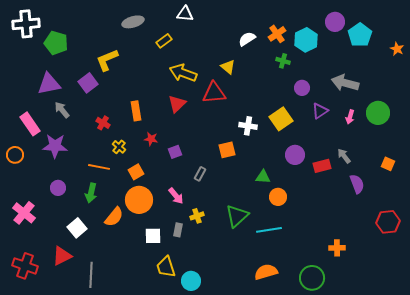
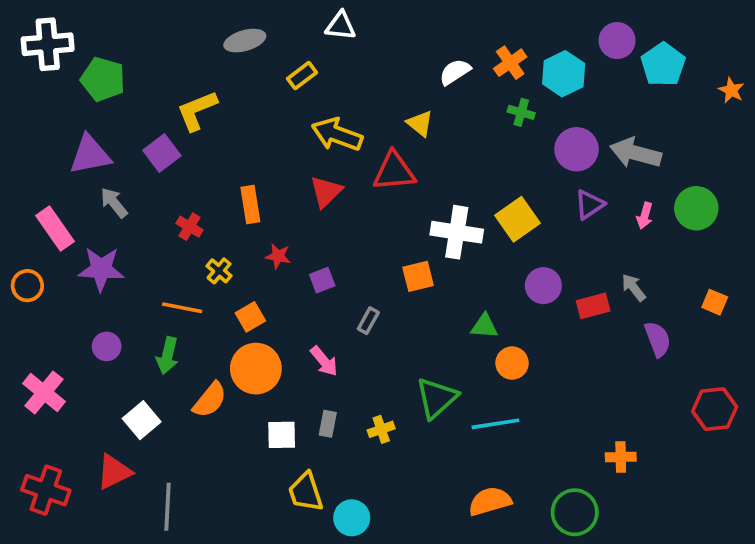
purple circle: (302, 88) -> (577, 149), moved, size x1.5
white cross: (248, 126) -> (457, 232), size x1.5
yellow cross: (197, 216) -> (381, 429), moved

